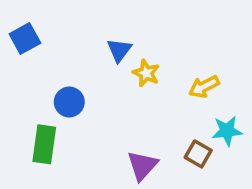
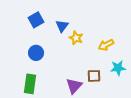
blue square: (25, 38) -> (36, 20), moved
green rectangle: (44, 144) -> (30, 84), moved
brown square: (198, 154) -> (94, 76), moved, turned -32

